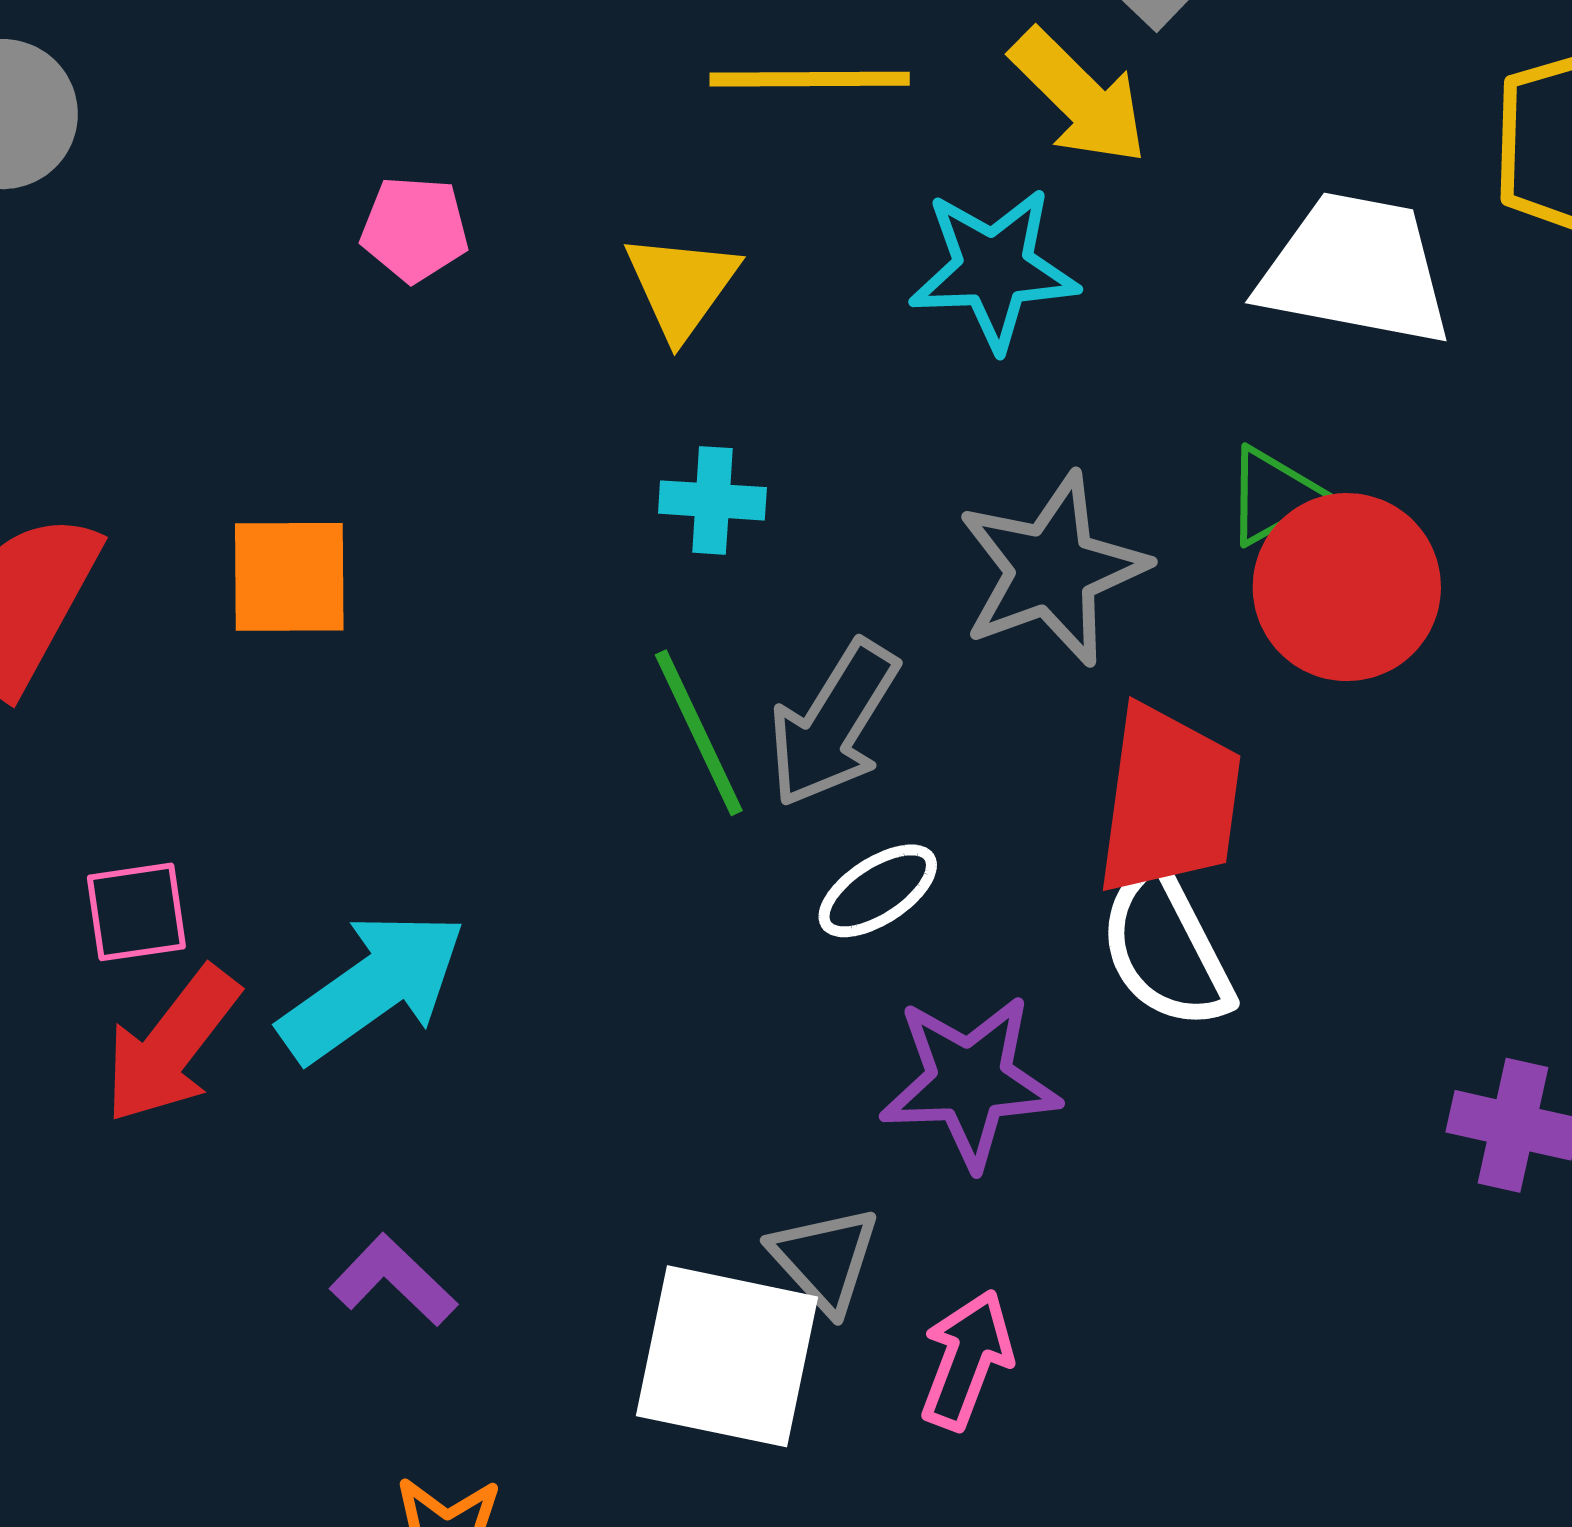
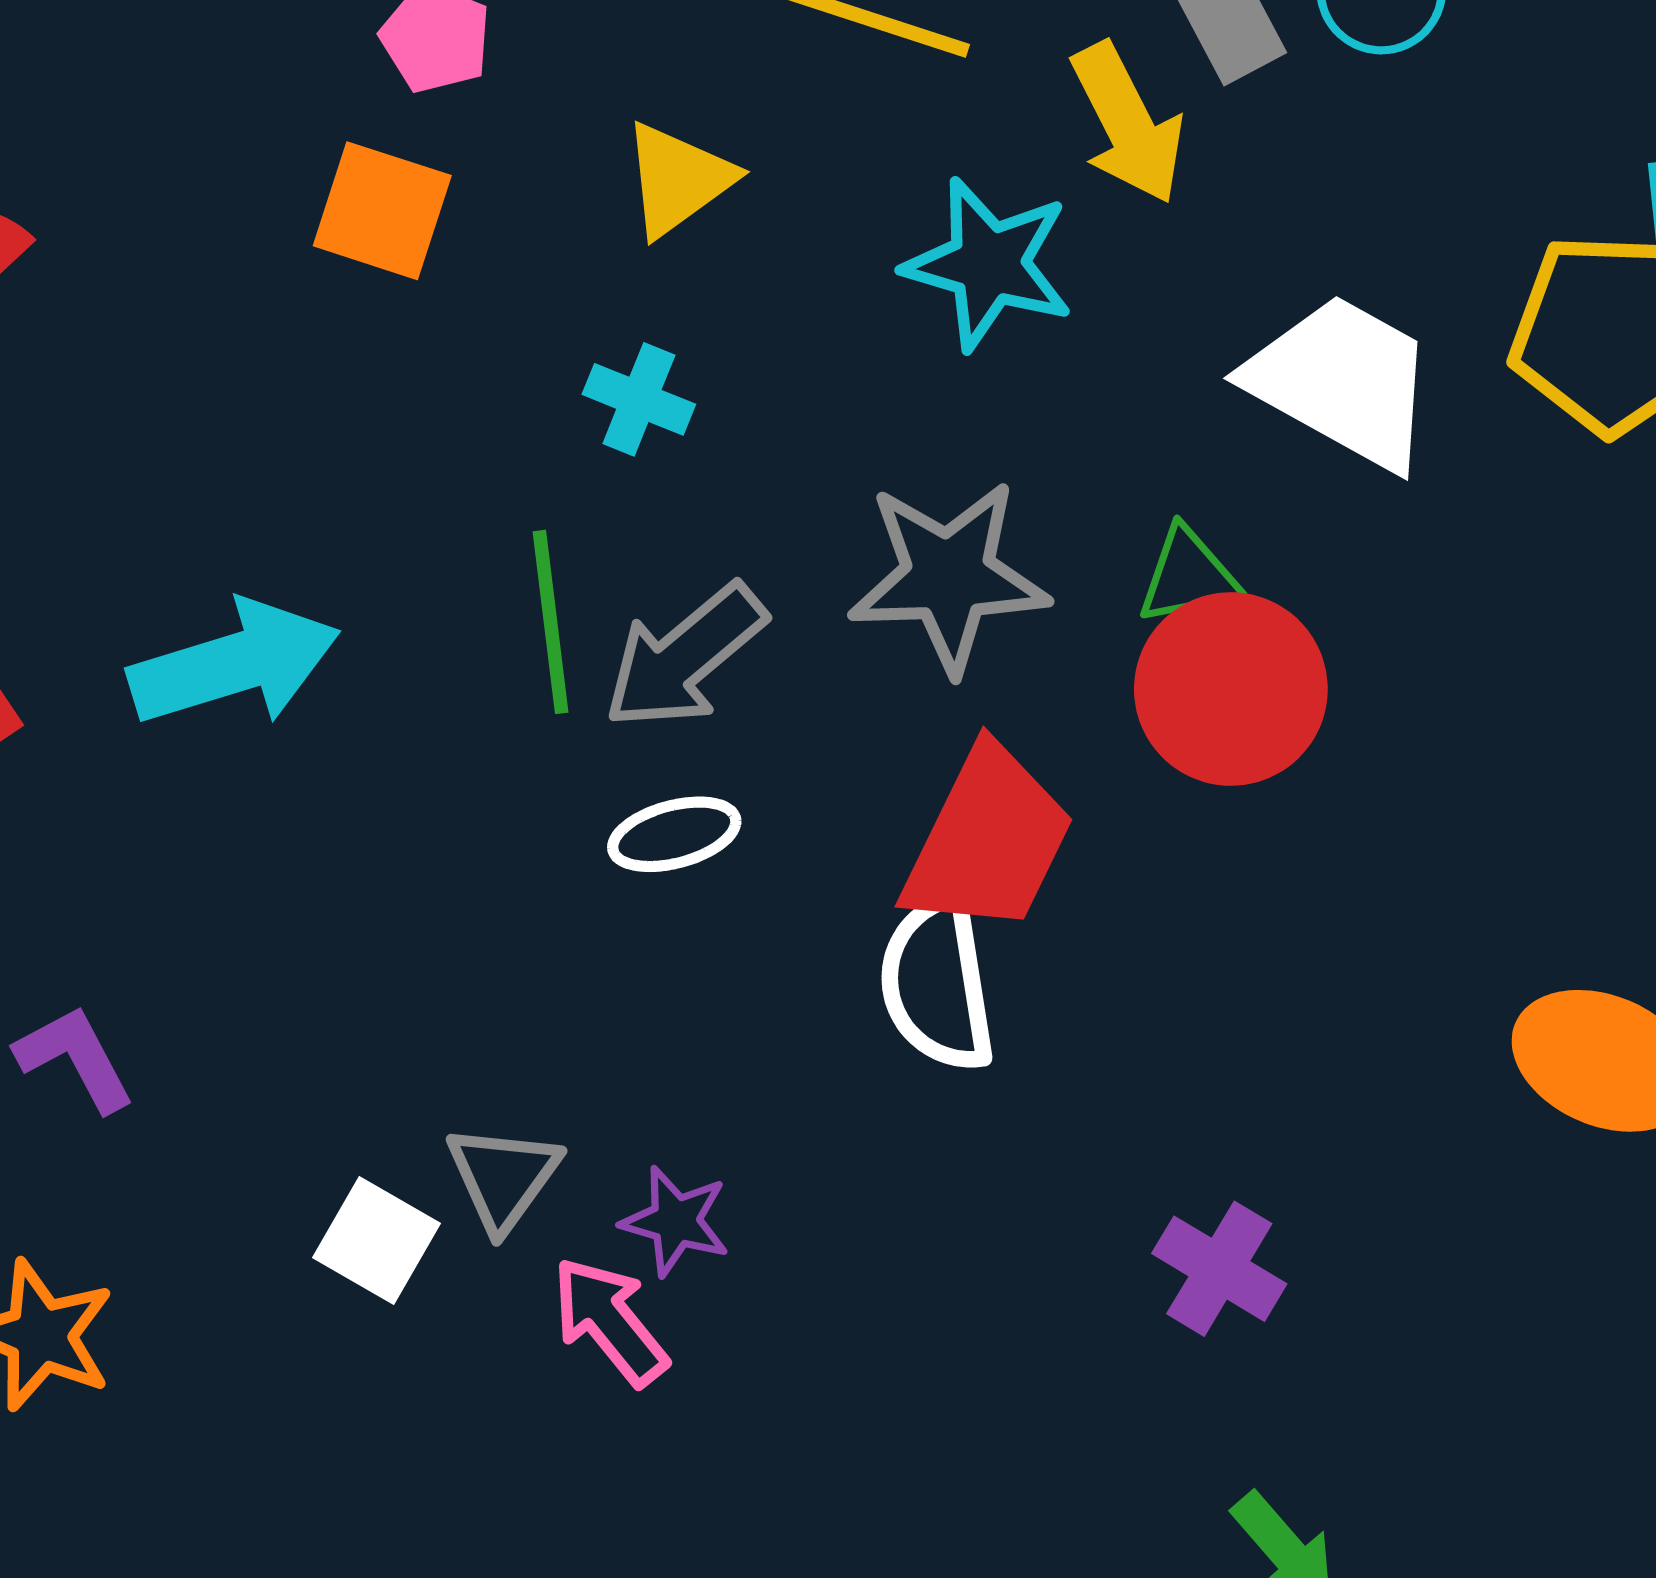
orange square: (289, 577) -> (382, 211), moved
cyan arrow: (373, 987) -> (234, 664), moved
purple star: (970, 1082) -> (676, 1221), moved, size x0.6
white square: (727, 1356) -> (376, 1240), size x0.6
pink arrow: (967, 1360) -> (610, 1321), turned -78

